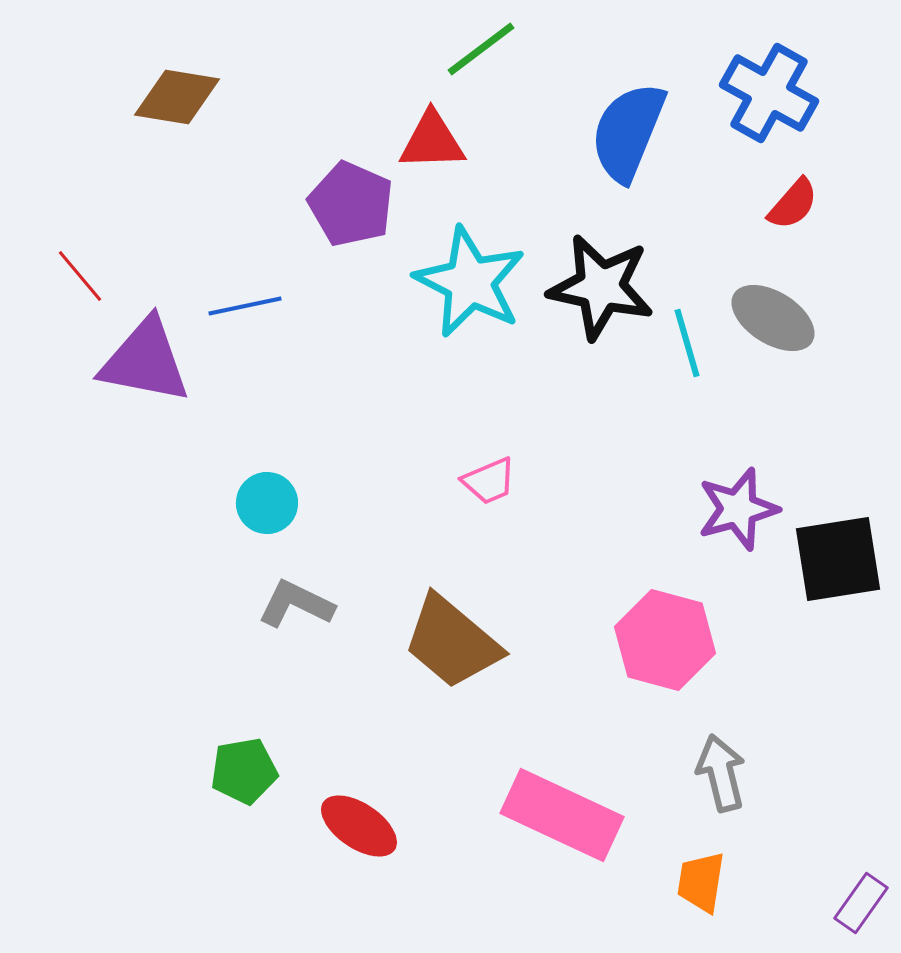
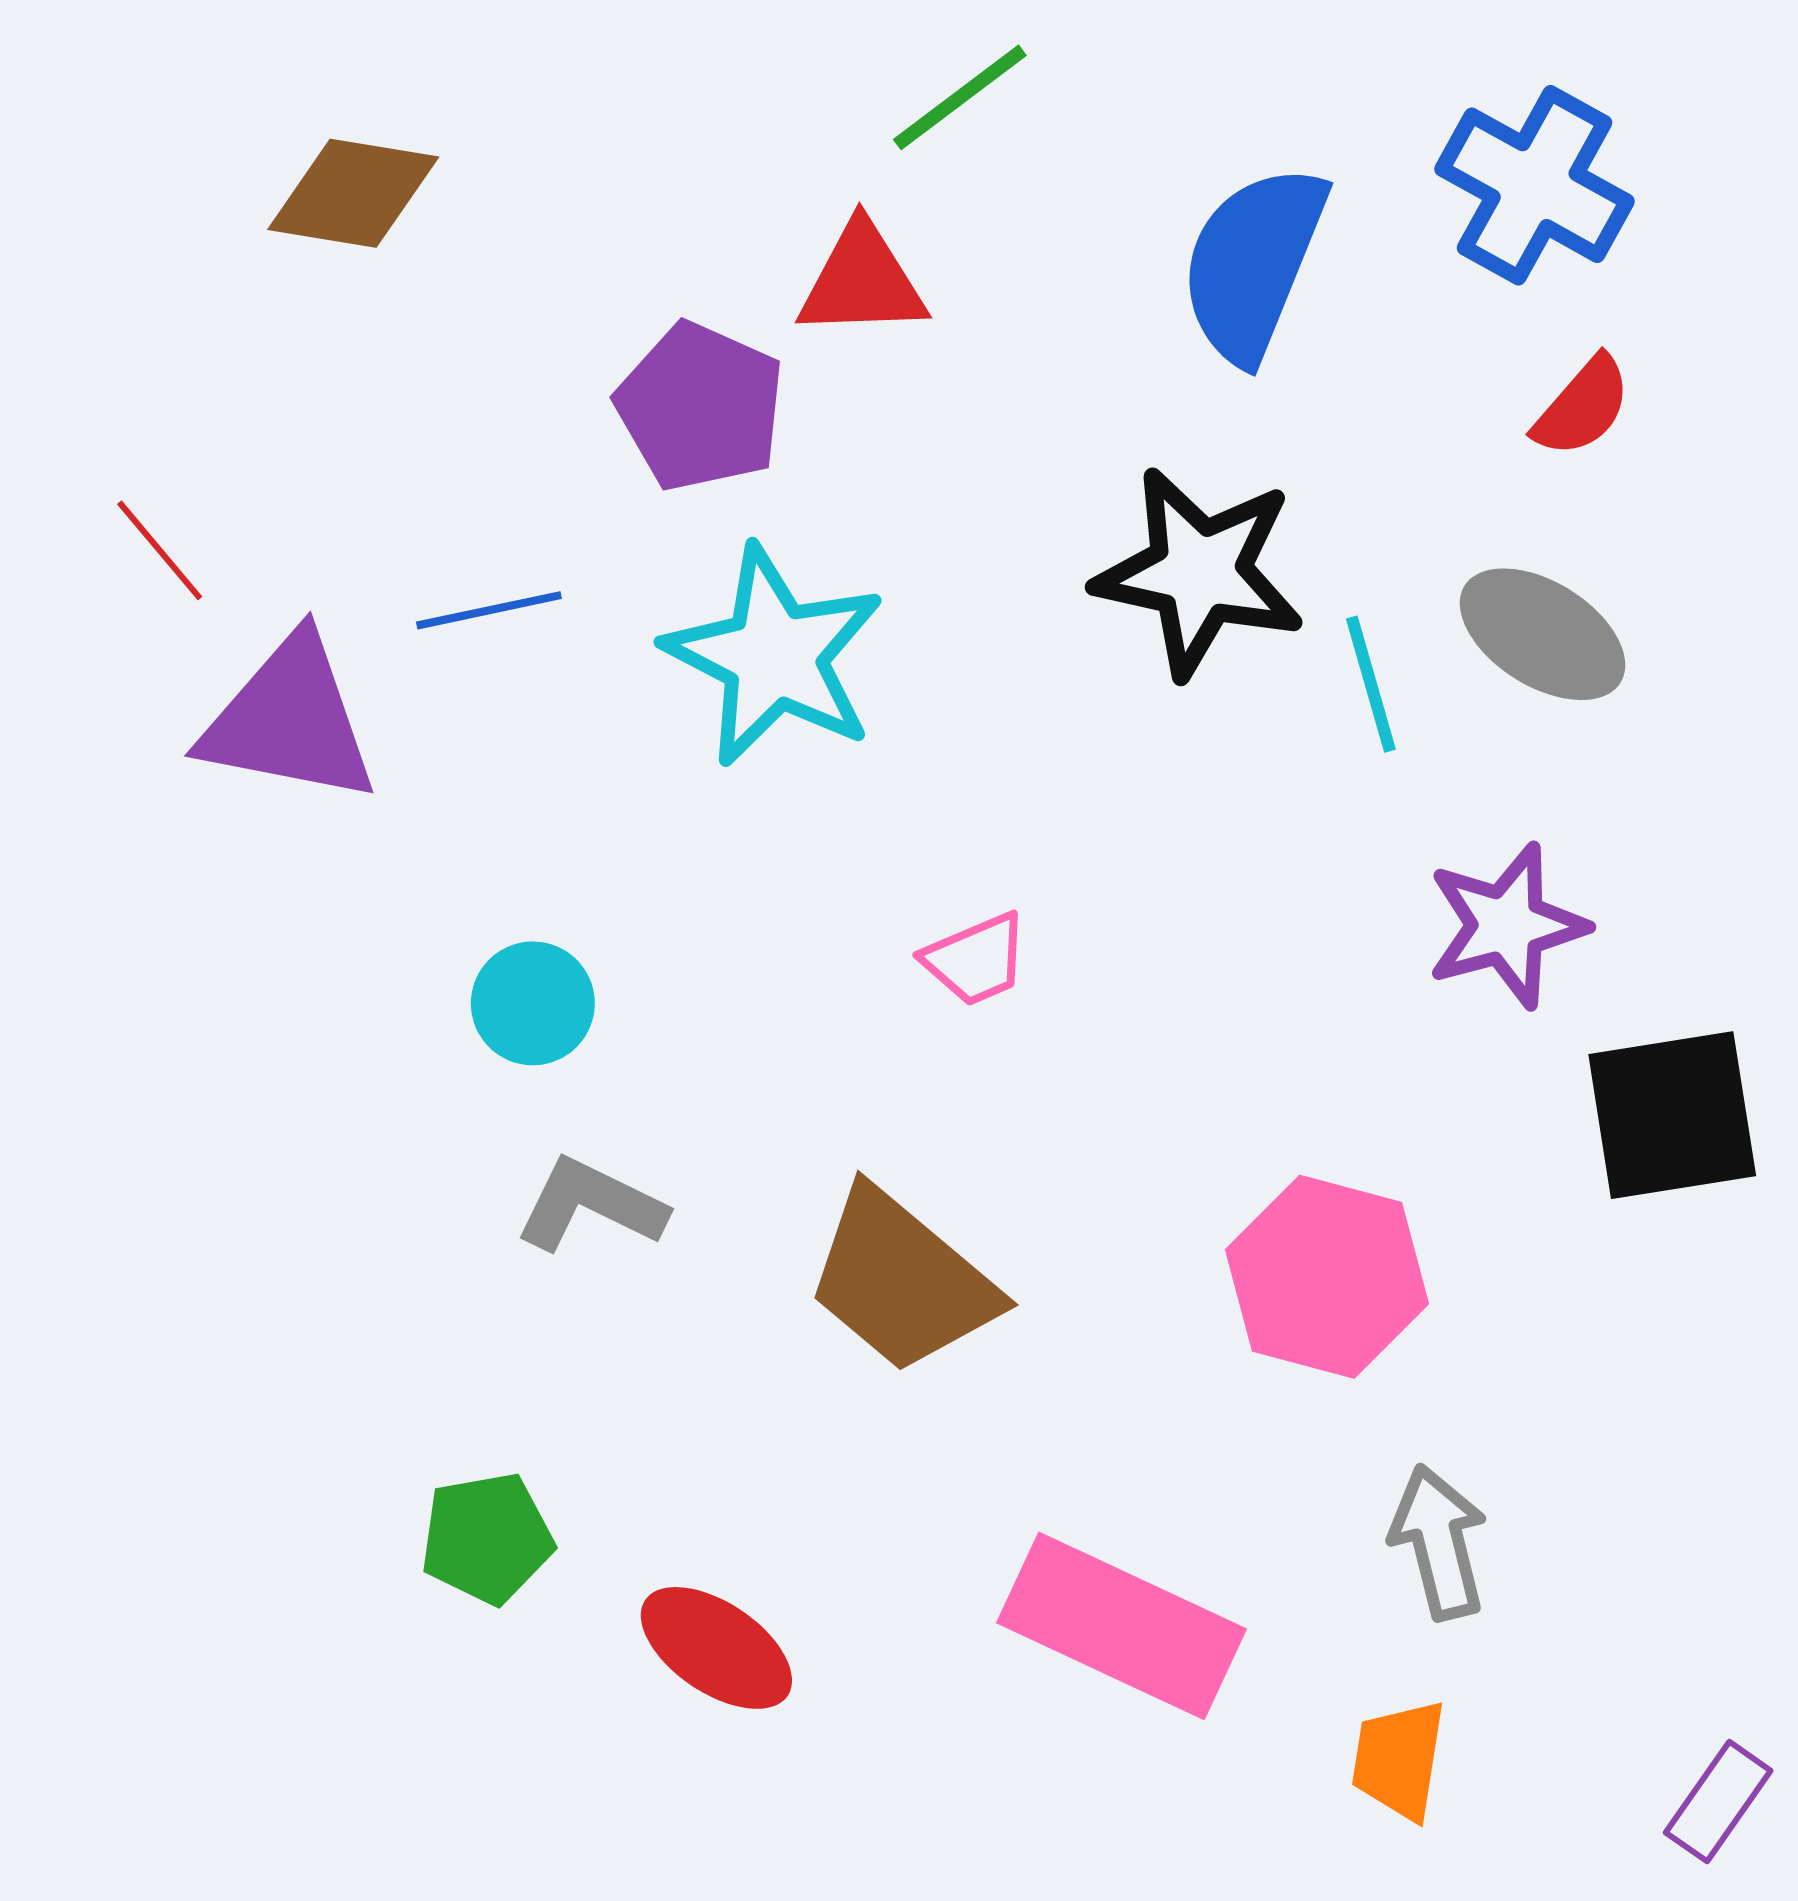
cyan star: (470, 282) -> (774, 656), moved
purple star: (738, 509) -> (1507, 926), moved

